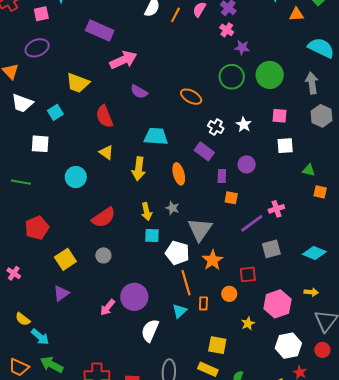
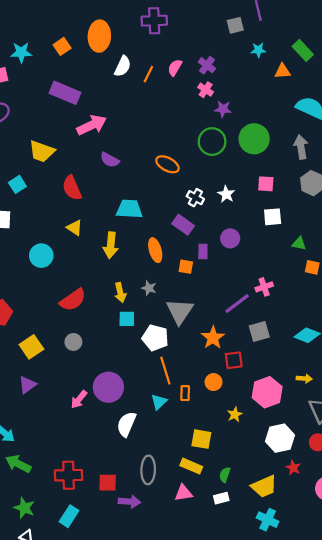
orange square: (231, 198) -> (186, 267), moved
orange star: (213, 260) -> (213, 338), moved

